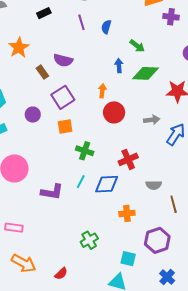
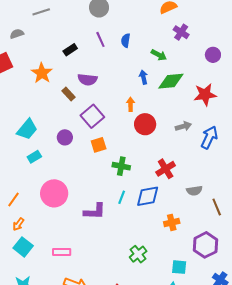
black rectangle: (44, 13) -> (70, 50), moved
purple cross: (171, 17) -> (181, 32), moved, turned 35

